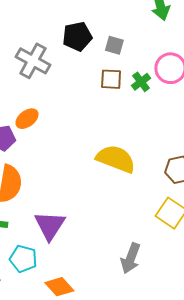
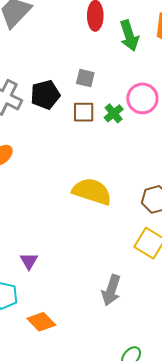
black pentagon: (77, 36) -> (45, 95), moved
purple triangle: (50, 225) -> (29, 261), size x0.6

